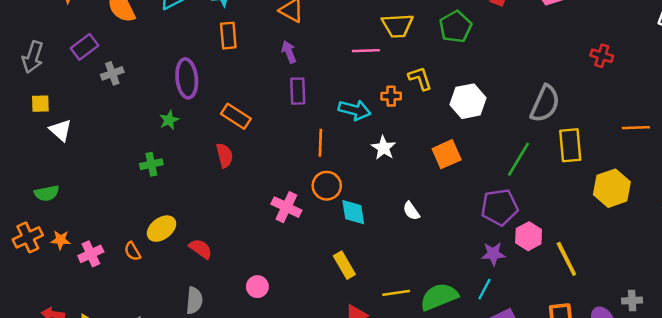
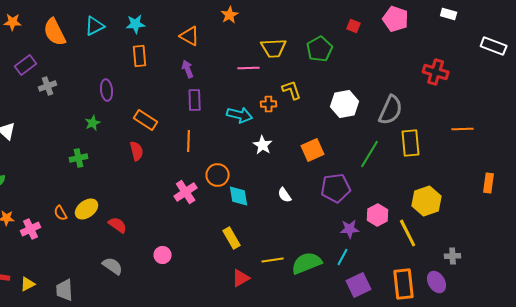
red cross: (602, 56) -> (436, 72), size x1.4
purple ellipse: (187, 78) -> (107, 90), size x0.7
white hexagon: (468, 101) -> (345, 104), moved
orange line: (320, 143) -> (189, 141), moved
yellow hexagon: (612, 188) -> (427, 201), moved
pink cross: (286, 207) -> (186, 192), turned 30
purple pentagon: (500, 207) -> (336, 188), moved
orange semicircle: (132, 251) -> (61, 213), moved
gray semicircle: (194, 300) -> (113, 266), turned -60
gray cross: (632, 300) -> (453, 256), moved

